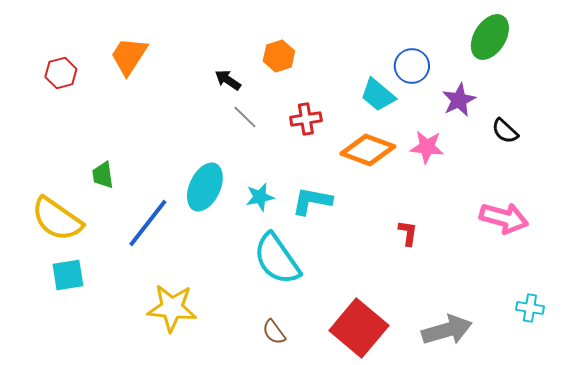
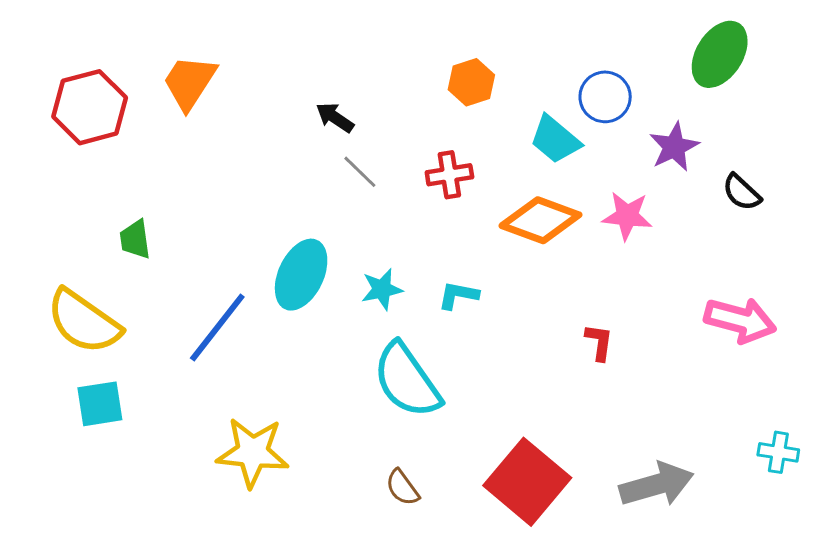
orange hexagon: (279, 56) -> (471, 82), moved
red hexagon: (61, 73) -> (90, 107), size x1.6
green trapezoid: (103, 175) -> (135, 239), moved
cyan L-shape: (312, 201) -> (458, 295), size x0.7

